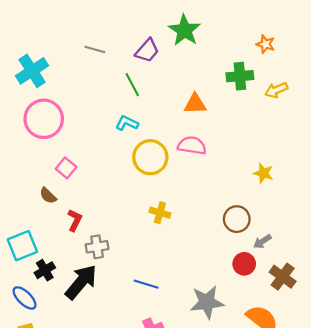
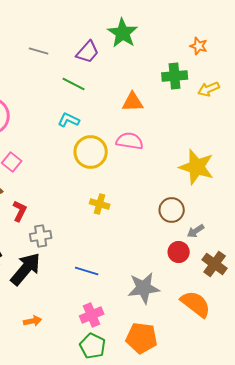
green line: (132, 85) -> (74, 84), turned -35
yellow star: (263, 173) -> (197, 167), size x1.8

